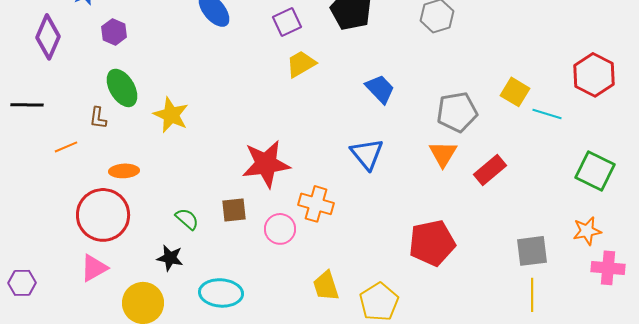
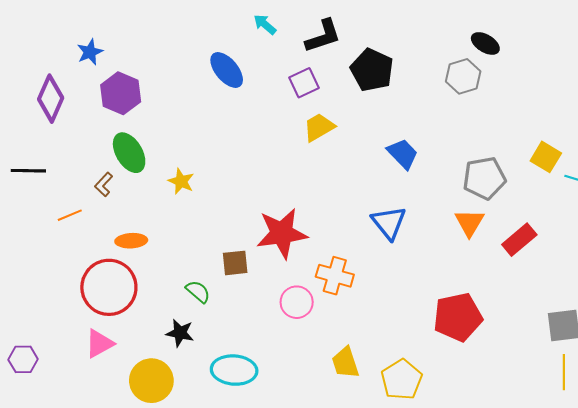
purple hexagon: (114, 32) -> (121, 93), size x1.5
yellow star: (171, 115) -> (181, 181), size x0.7
brown L-shape: (98, 118) -> (104, 184), turned 35
brown square: (234, 210) -> (235, 263), moved

